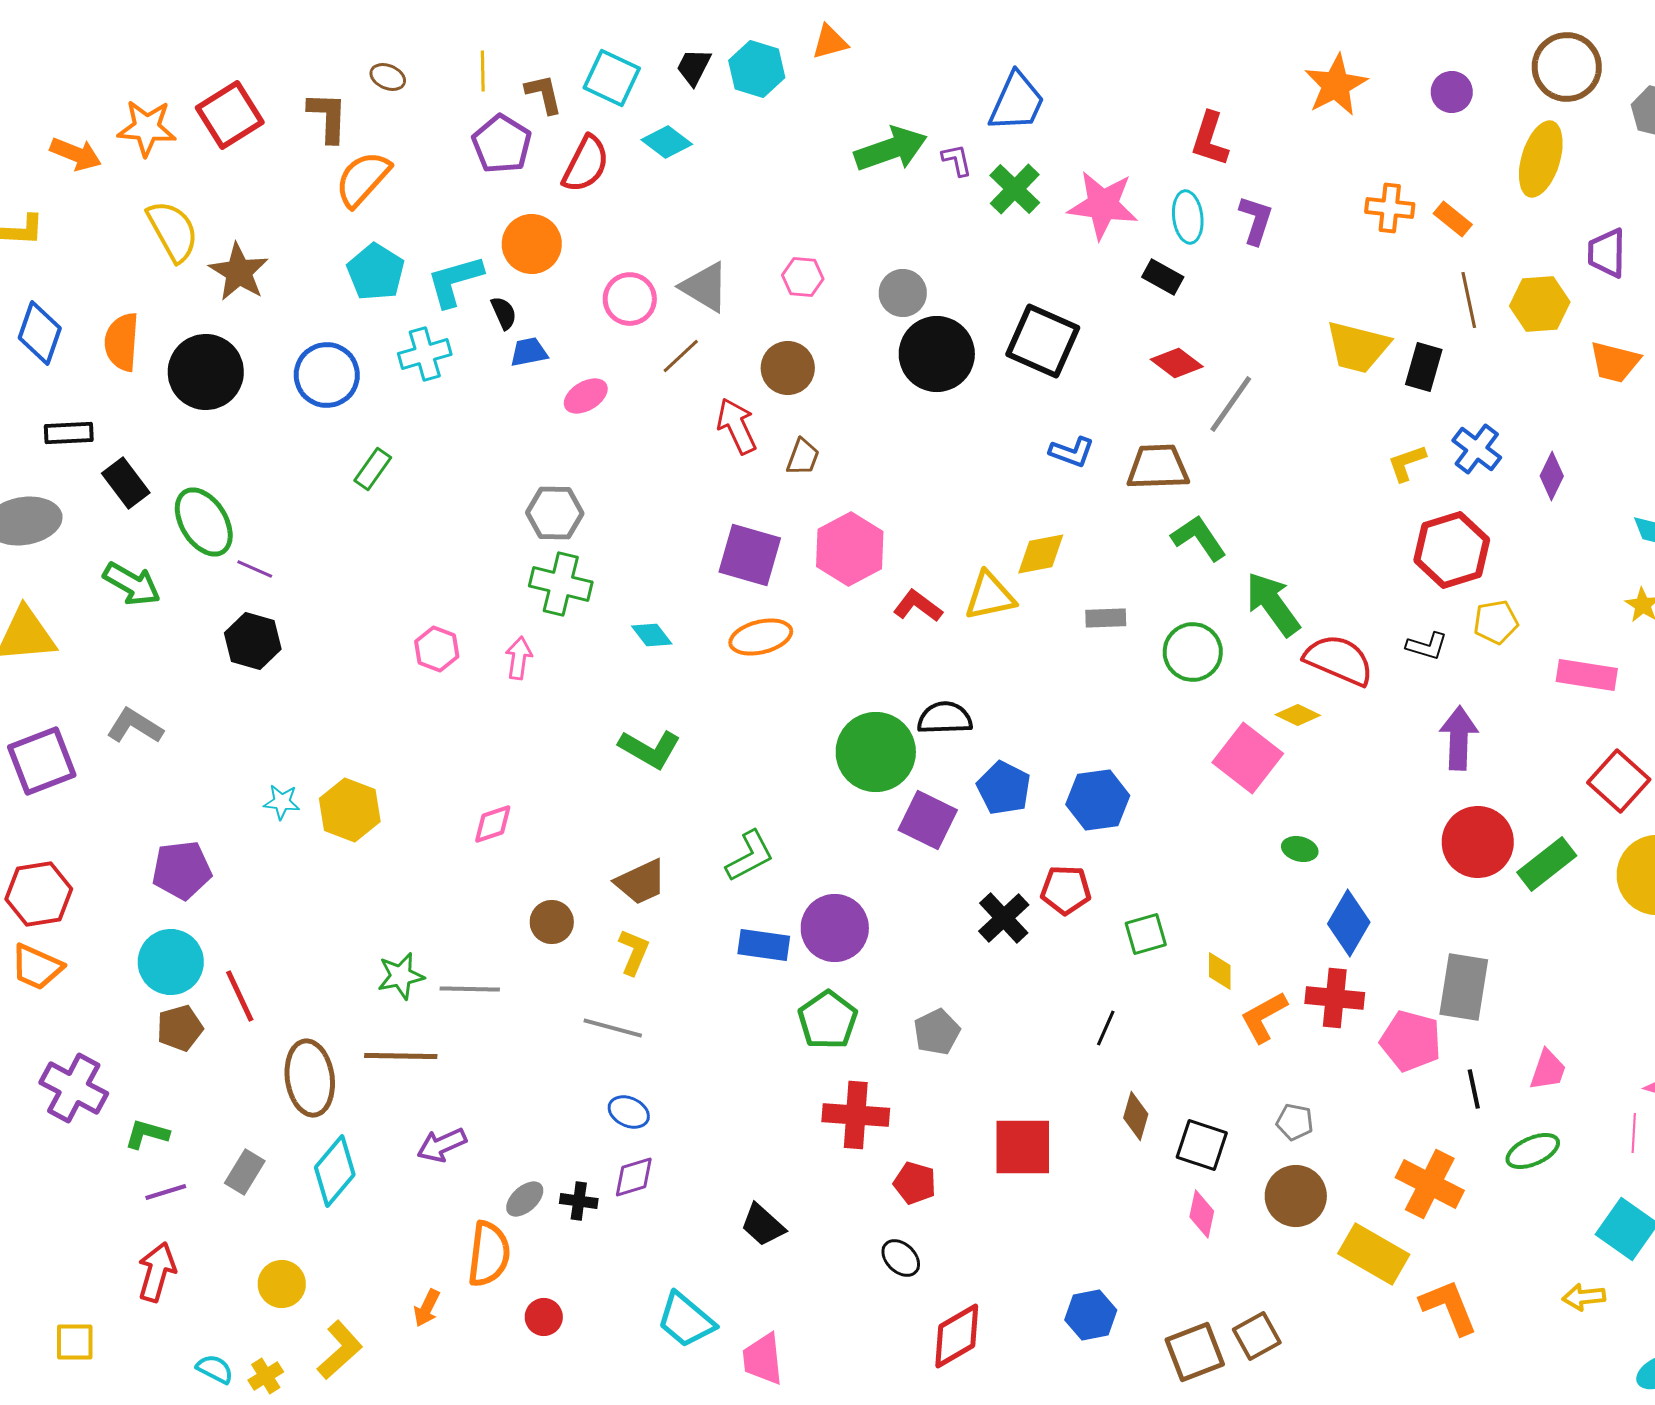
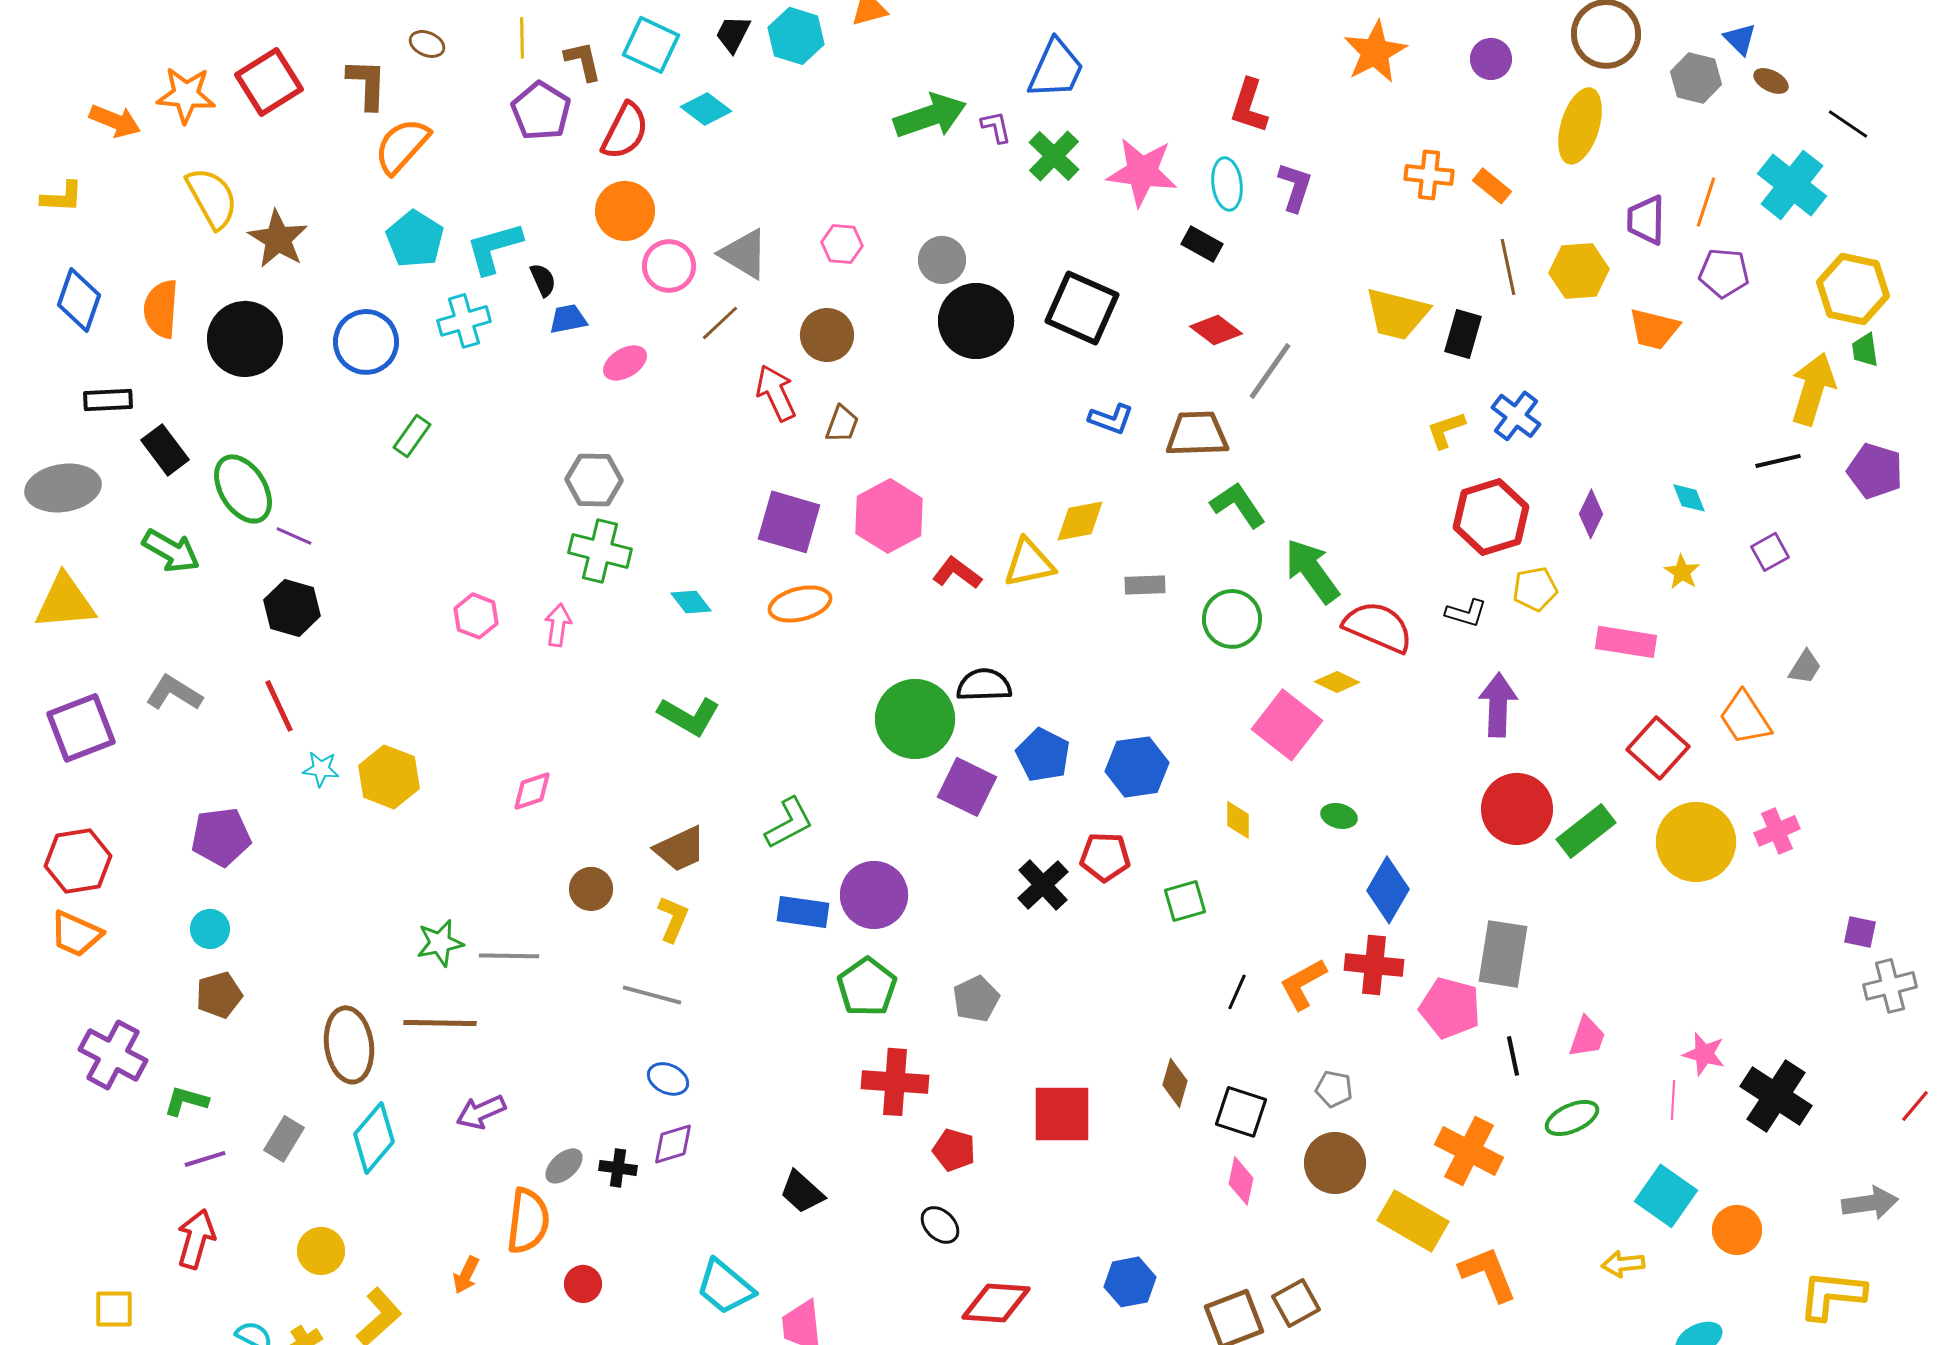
orange circle: (532, 244) -> (625, 211), moved
purple diamond: (1552, 476) -> (1591, 514), moved
cyan circle: (171, 962) -> (210, 929), size x0.6
yellow diamond: (1220, 971) -> (1238, 820), moved
red line: (240, 996) -> (279, 706), moved
black line: (1106, 1028) -> (1237, 992), moved
red diamond: (957, 1336) -> (996, 1303), turned 34

